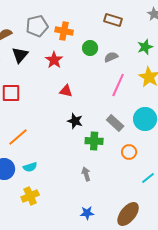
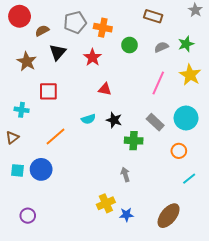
gray semicircle: (111, 57) -> (161, 47), moved
orange circle: (129, 152) -> (179, 151), moved
cyan semicircle: (30, 167) -> (88, 119), moved
yellow cross: (30, 196) -> (106, 203), moved

